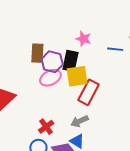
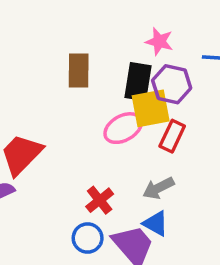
purple hexagon: (52, 62) -> (172, 84), moved
pink ellipse: (50, 78) -> (123, 128), moved
red rectangle: (89, 92) -> (172, 136), size x0.7

